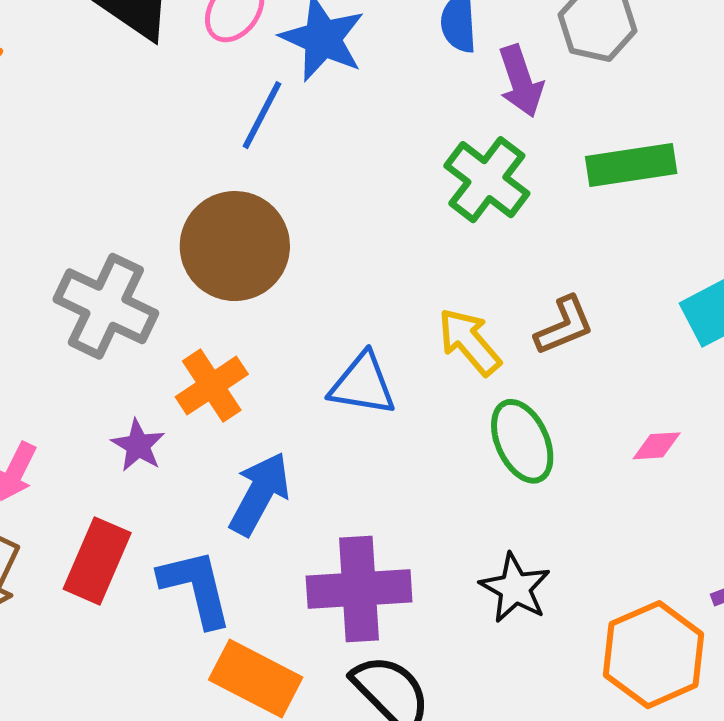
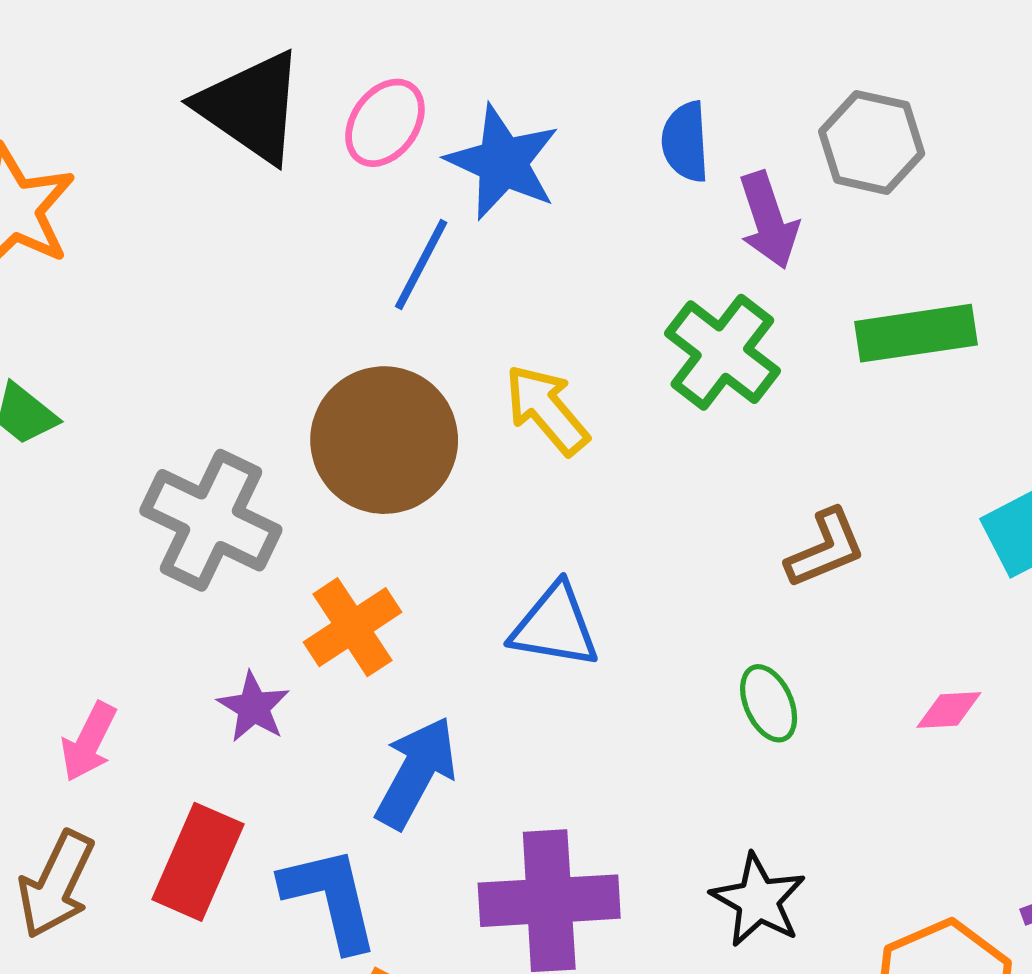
yellow arrow: (469, 342) -> (547, 410), moved
green ellipse: (522, 441) -> (769, 703), size x0.7

